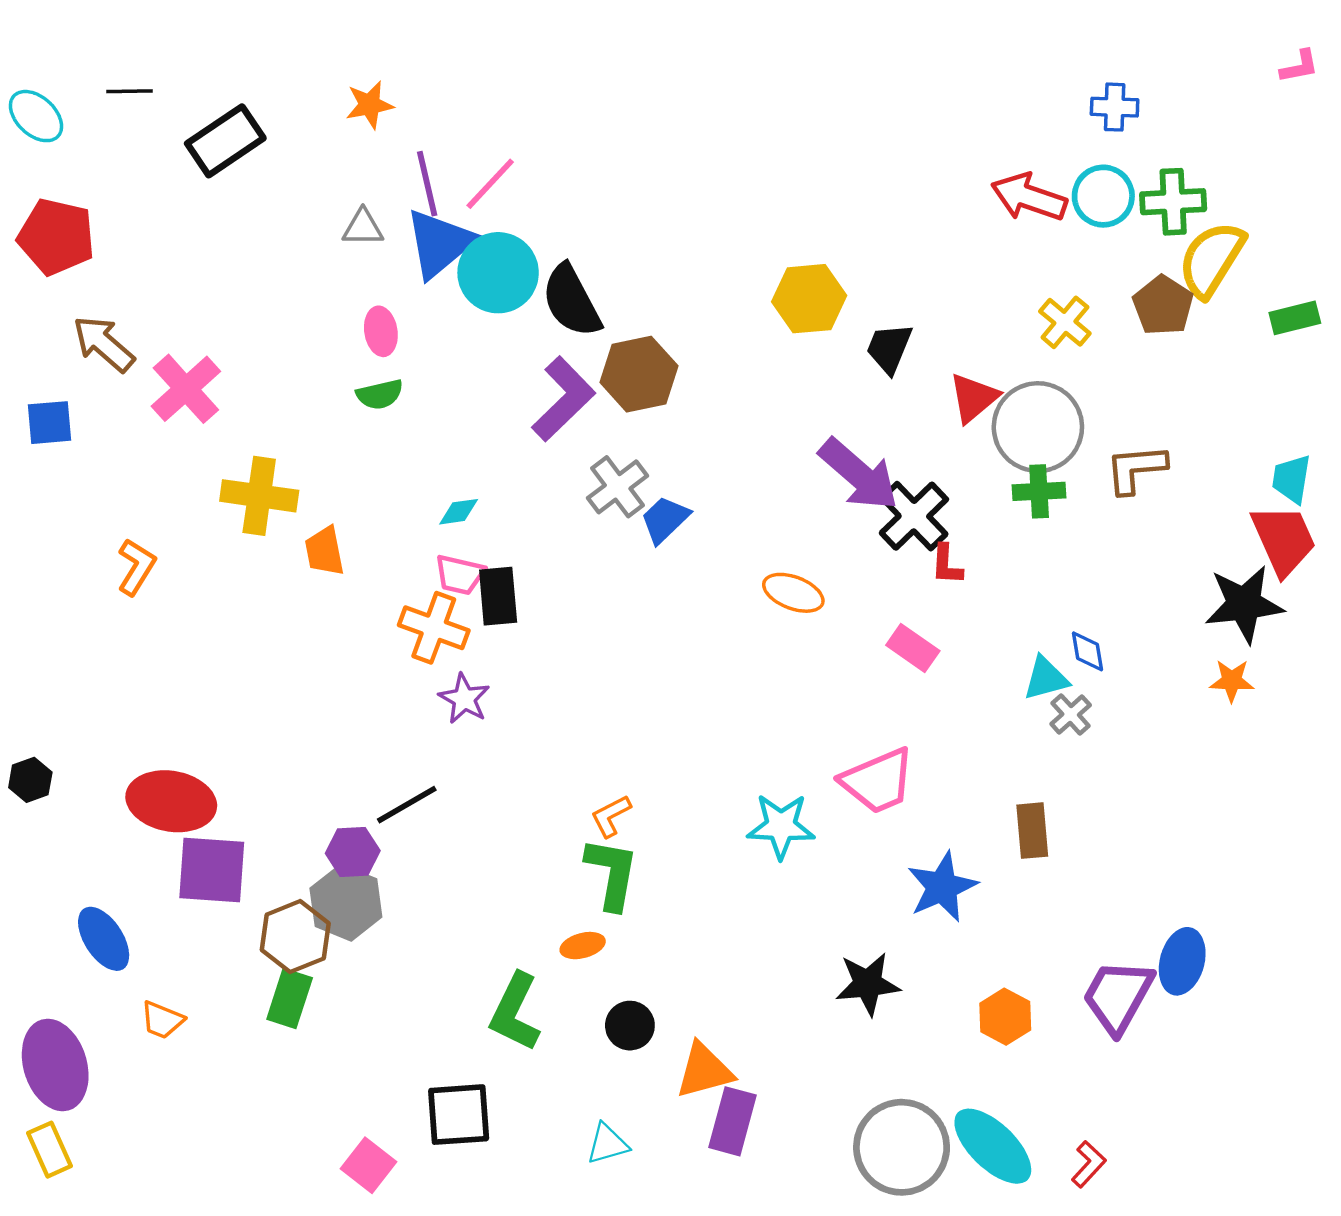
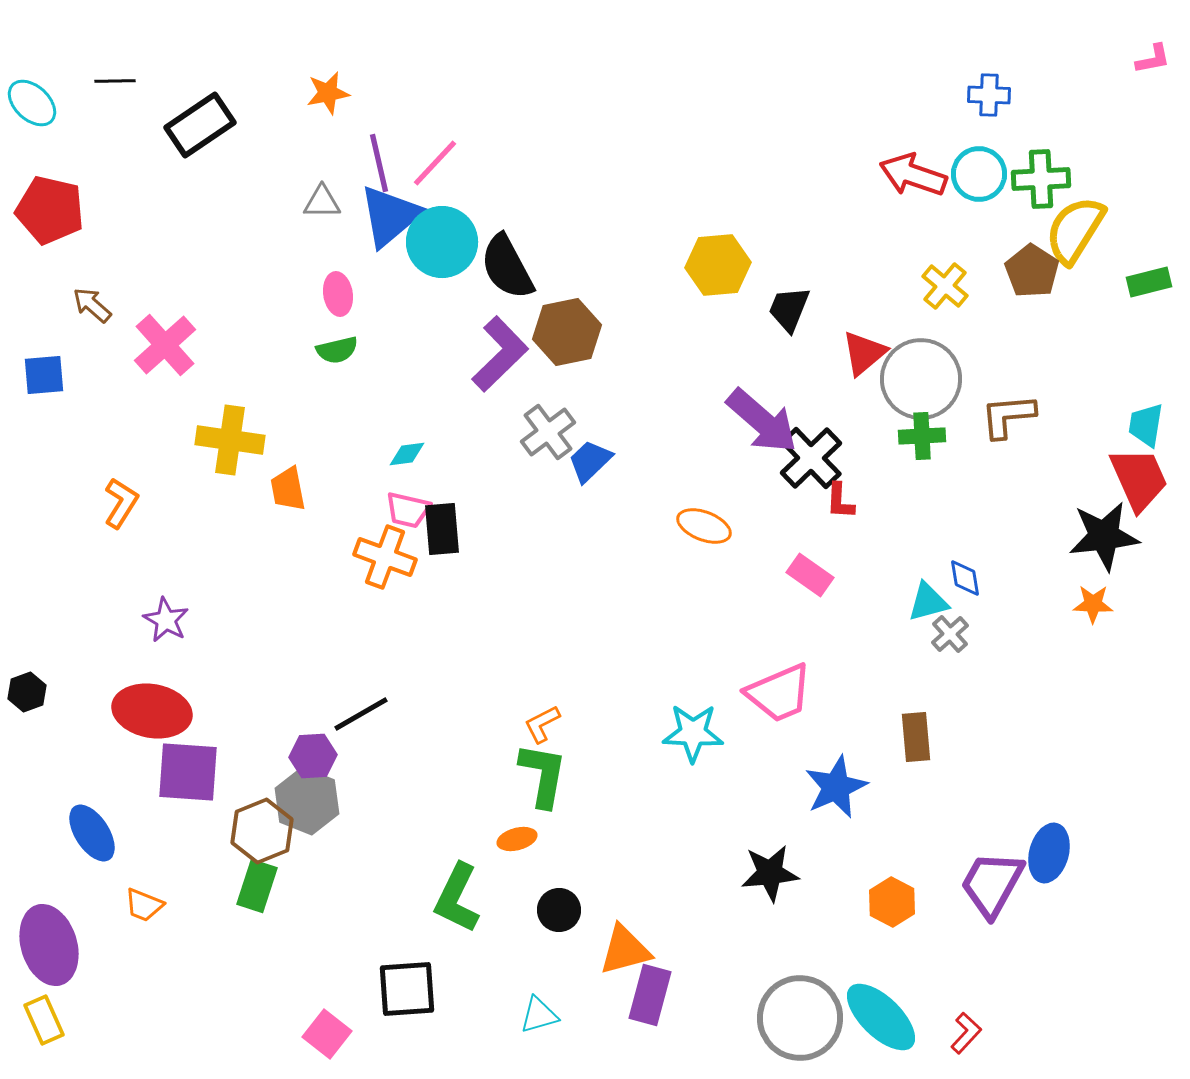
brown arrow: (104, 344) -> (92, 305), size x0.7
purple star: (464, 699) -> (166, 620), moved

